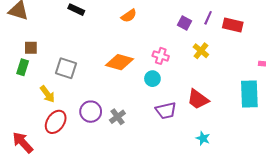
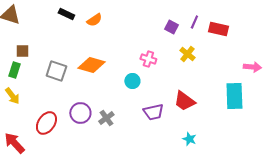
orange semicircle: (129, 16) -> (94, 20), moved
orange diamond: (120, 62) -> (91, 65), moved
cyan circle: (152, 79) -> (132, 81), moved
yellow arrow: (47, 94) -> (12, 96), moved

